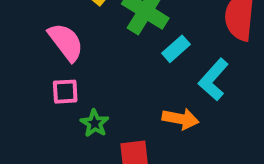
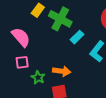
orange arrow: (180, 119) -> (62, 71), moved

